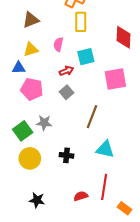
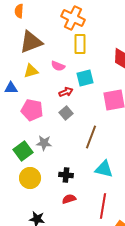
brown triangle: (31, 20) -> (31, 42), size x1.4
pink semicircle: (58, 44) -> (58, 66), turned -80
blue triangle: (19, 68) -> (11, 88), moved
red semicircle: (81, 196) -> (69, 199), moved

